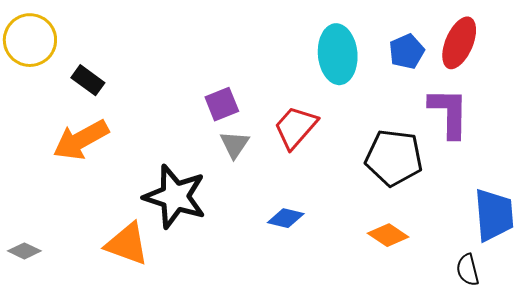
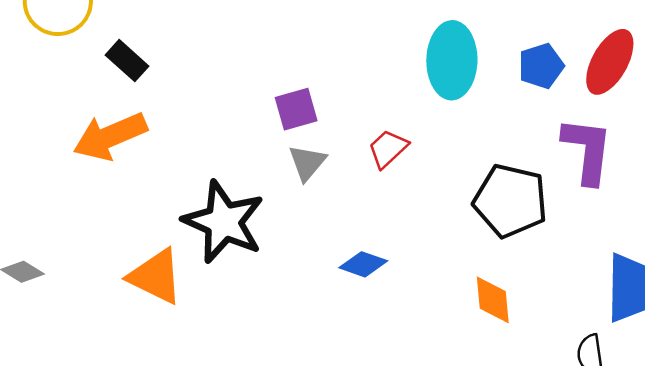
red trapezoid: (296, 127) -> (388, 149), size x0.7
orange diamond: (388, 235) -> (493, 300), turned 45

